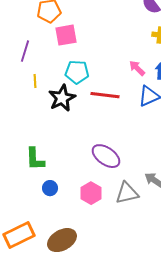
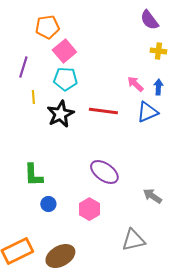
pink square: (66, 35) -> (64, 51), turned -30
cyan pentagon: (77, 72) -> (65, 79), moved
gray triangle: (127, 193) -> (133, 240), moved

